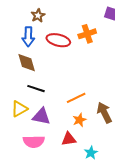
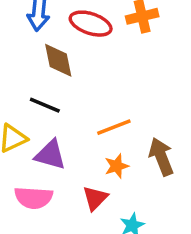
brown diamond: (27, 63) -> (58, 60), moved
red triangle: (69, 139) -> (95, 198), turned -42

